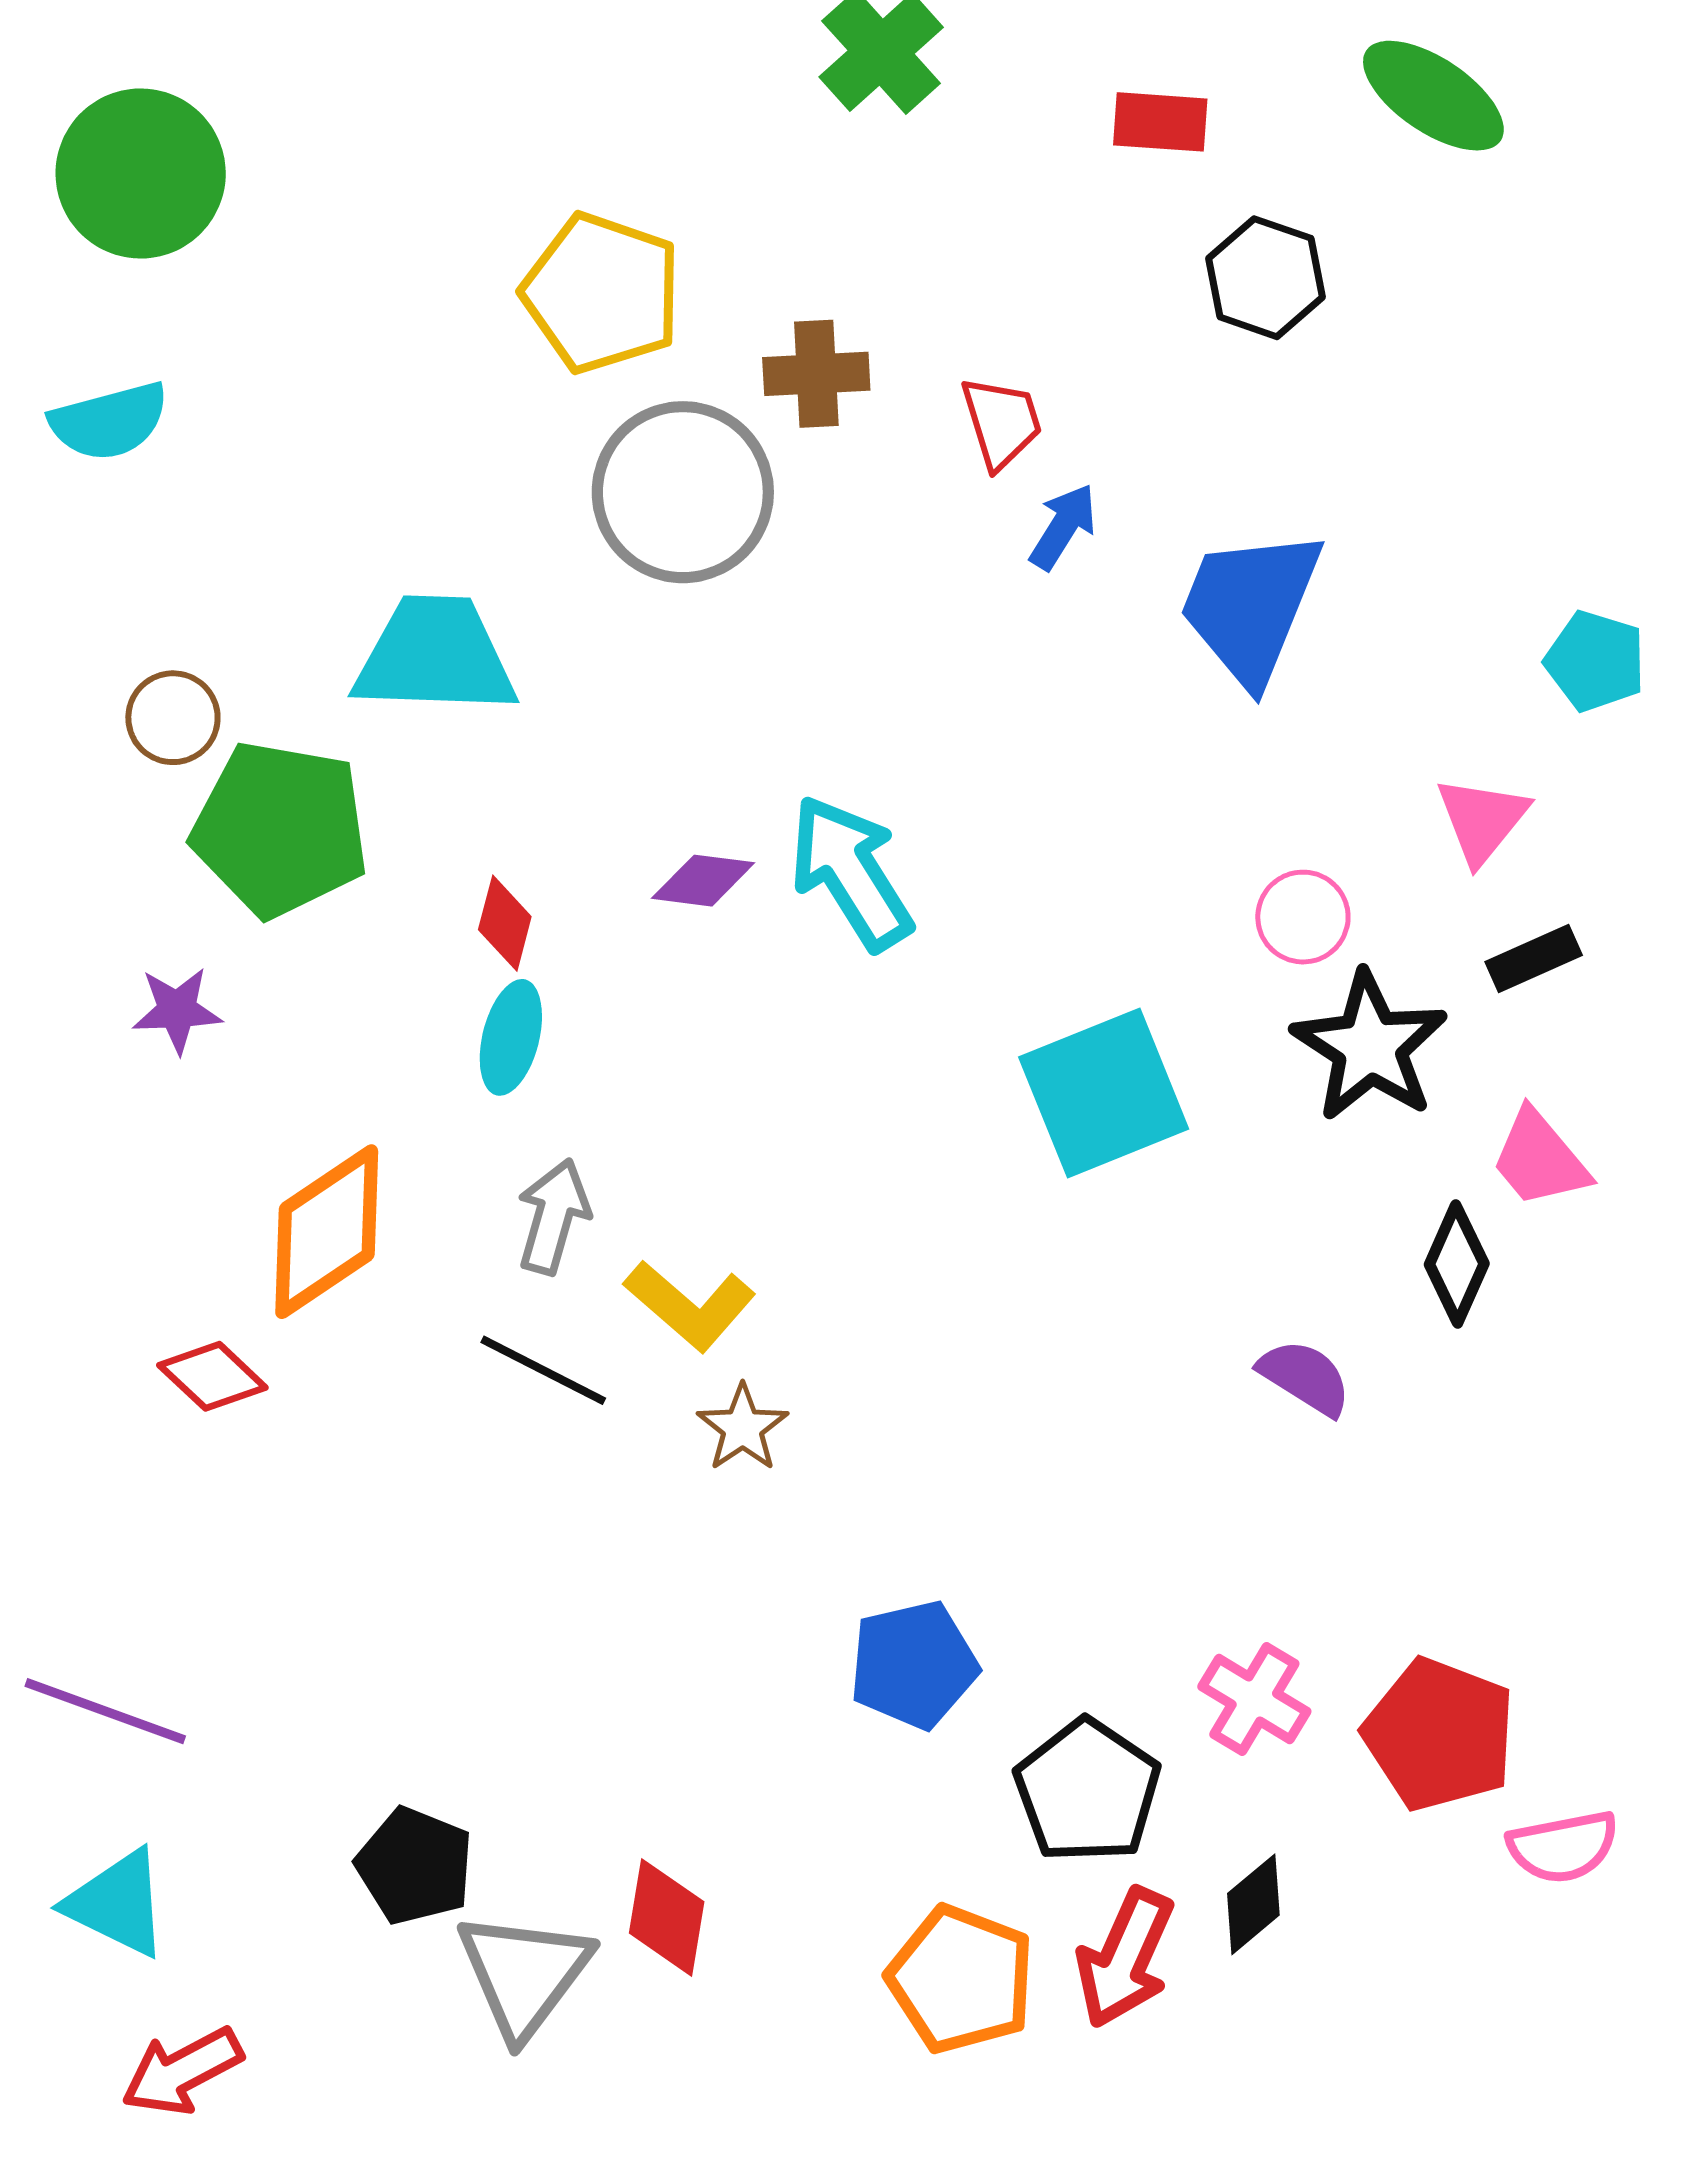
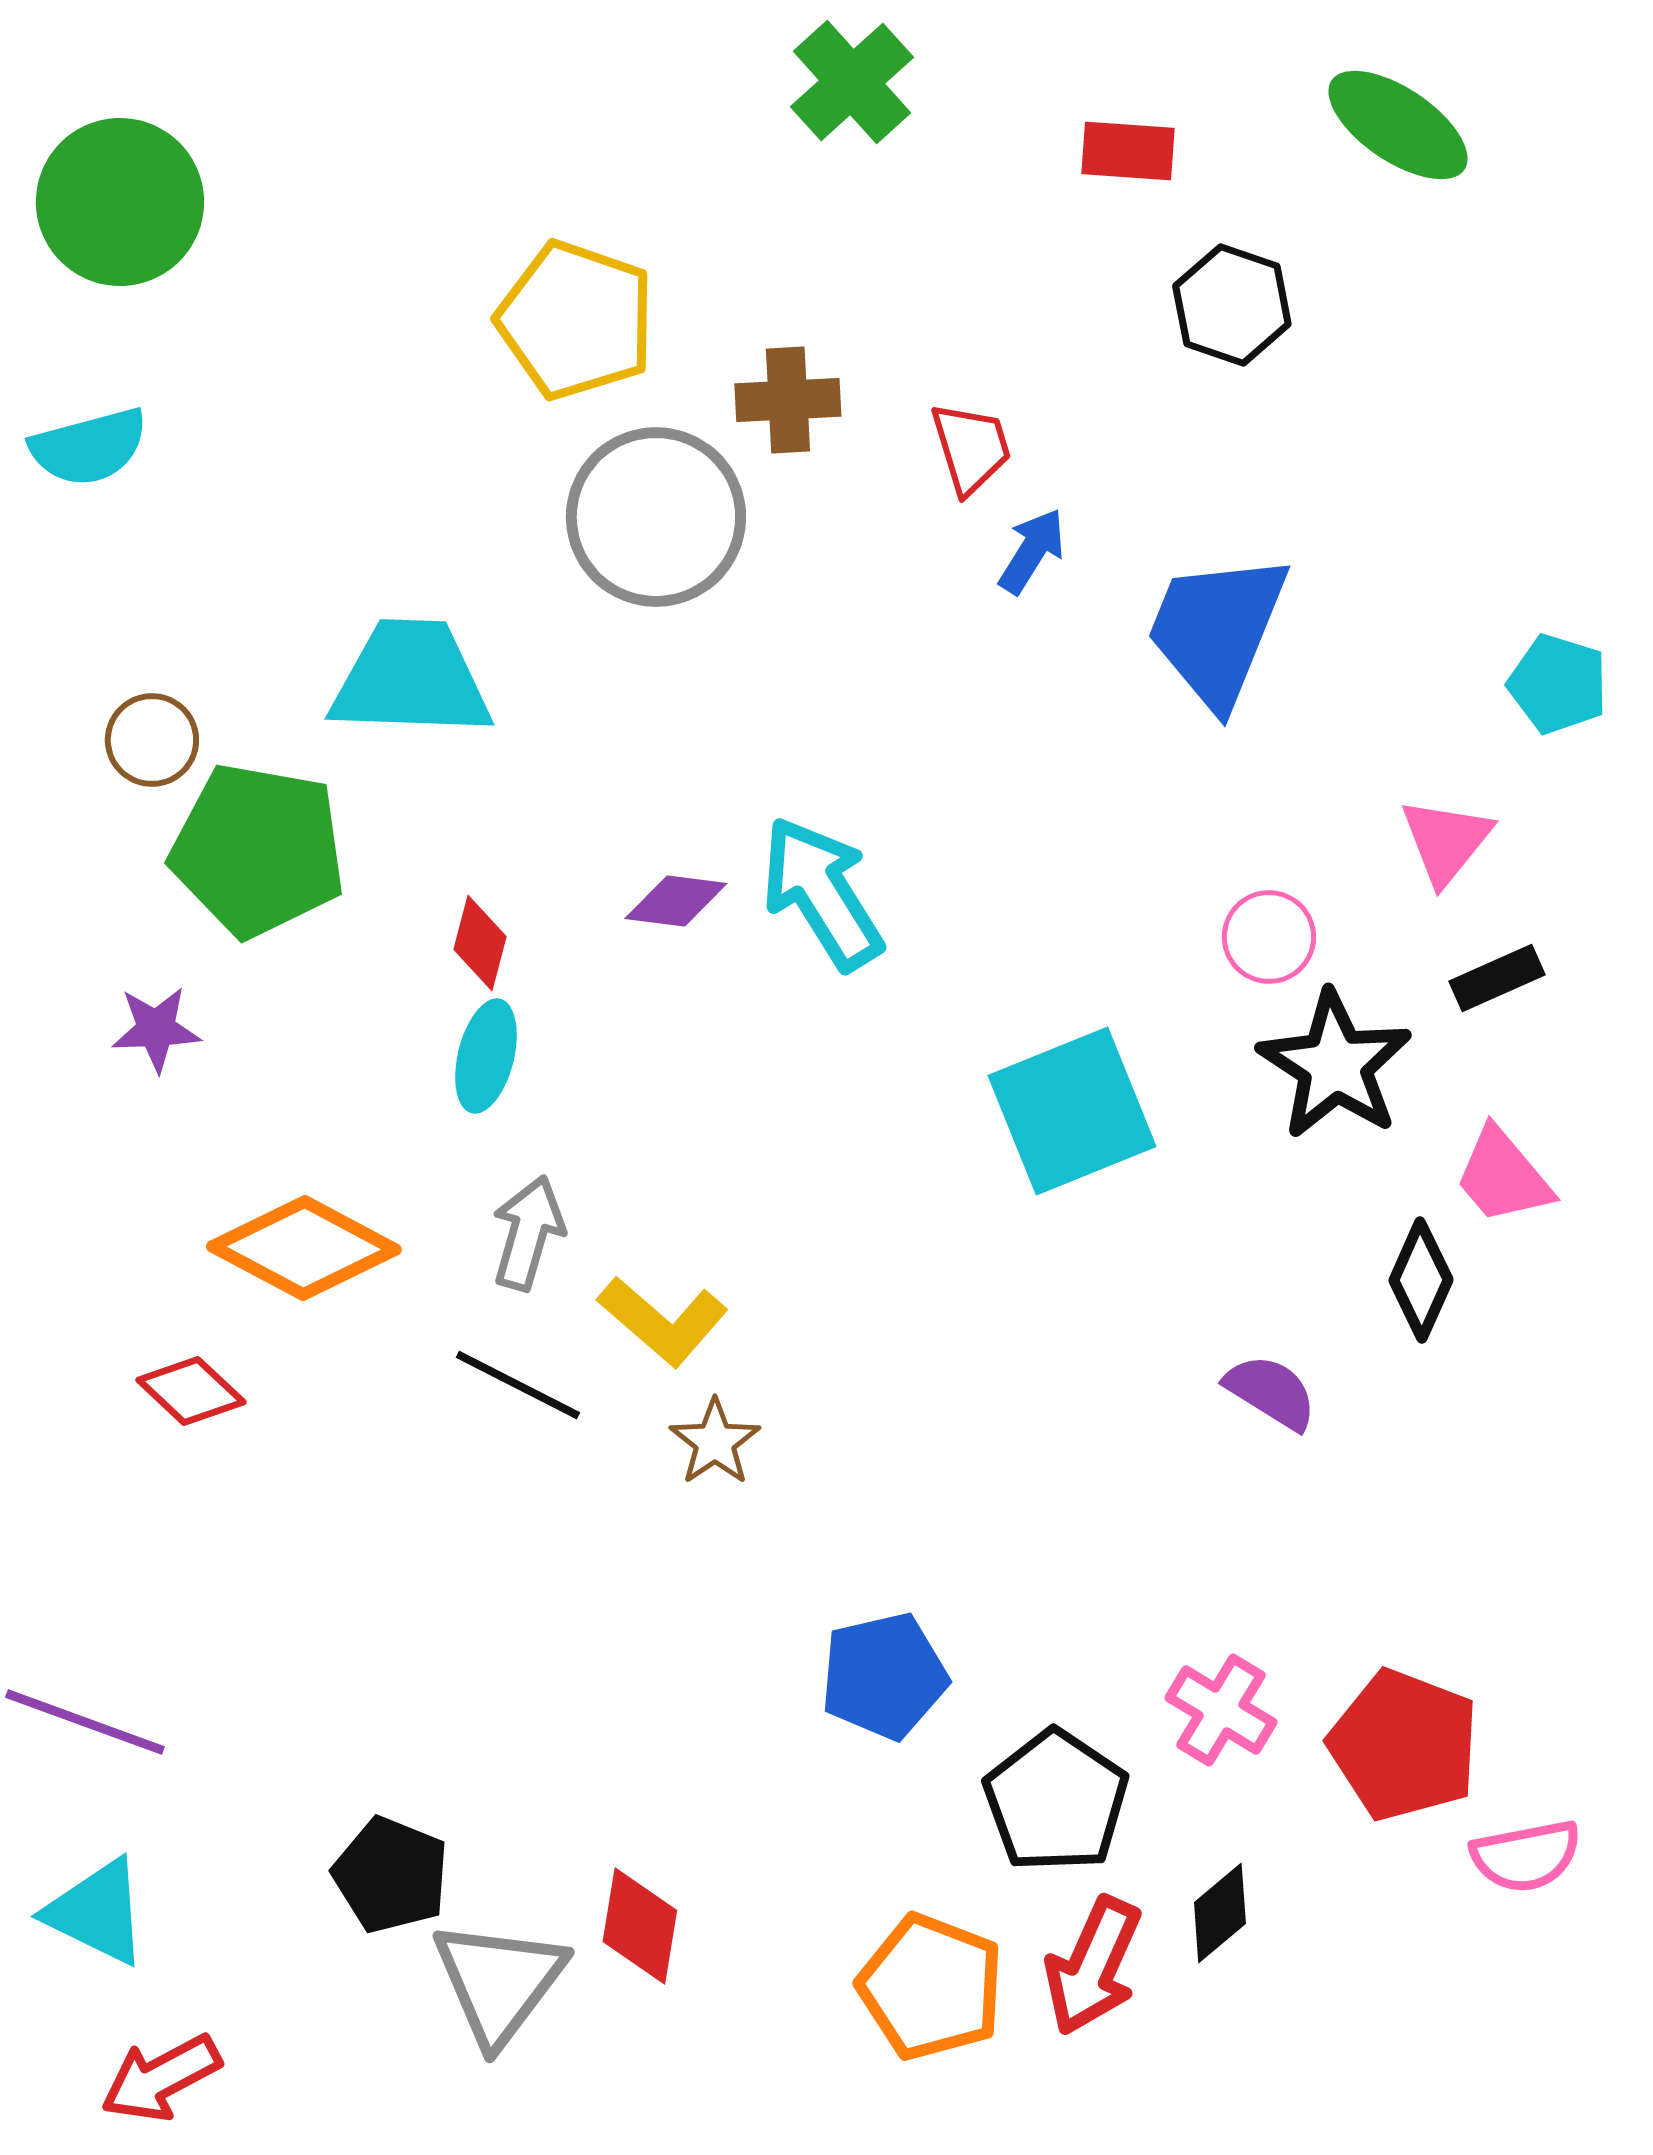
orange diamond: (327, 1232) -> (304, 1248), turned 62

